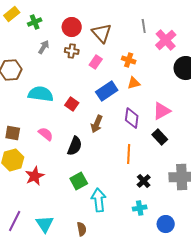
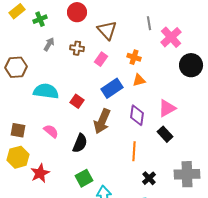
red circle: (72, 27) -> (77, 12), moved
brown arrow: (97, 124) -> (102, 121), size x1.4

